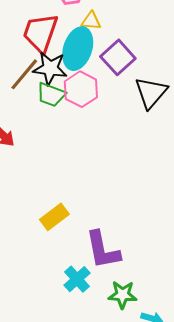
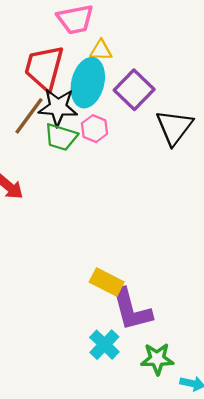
pink hexagon: (81, 89) -> (94, 129), size x0.7
yellow rectangle: (54, 217) -> (107, 282), moved, turned 68

